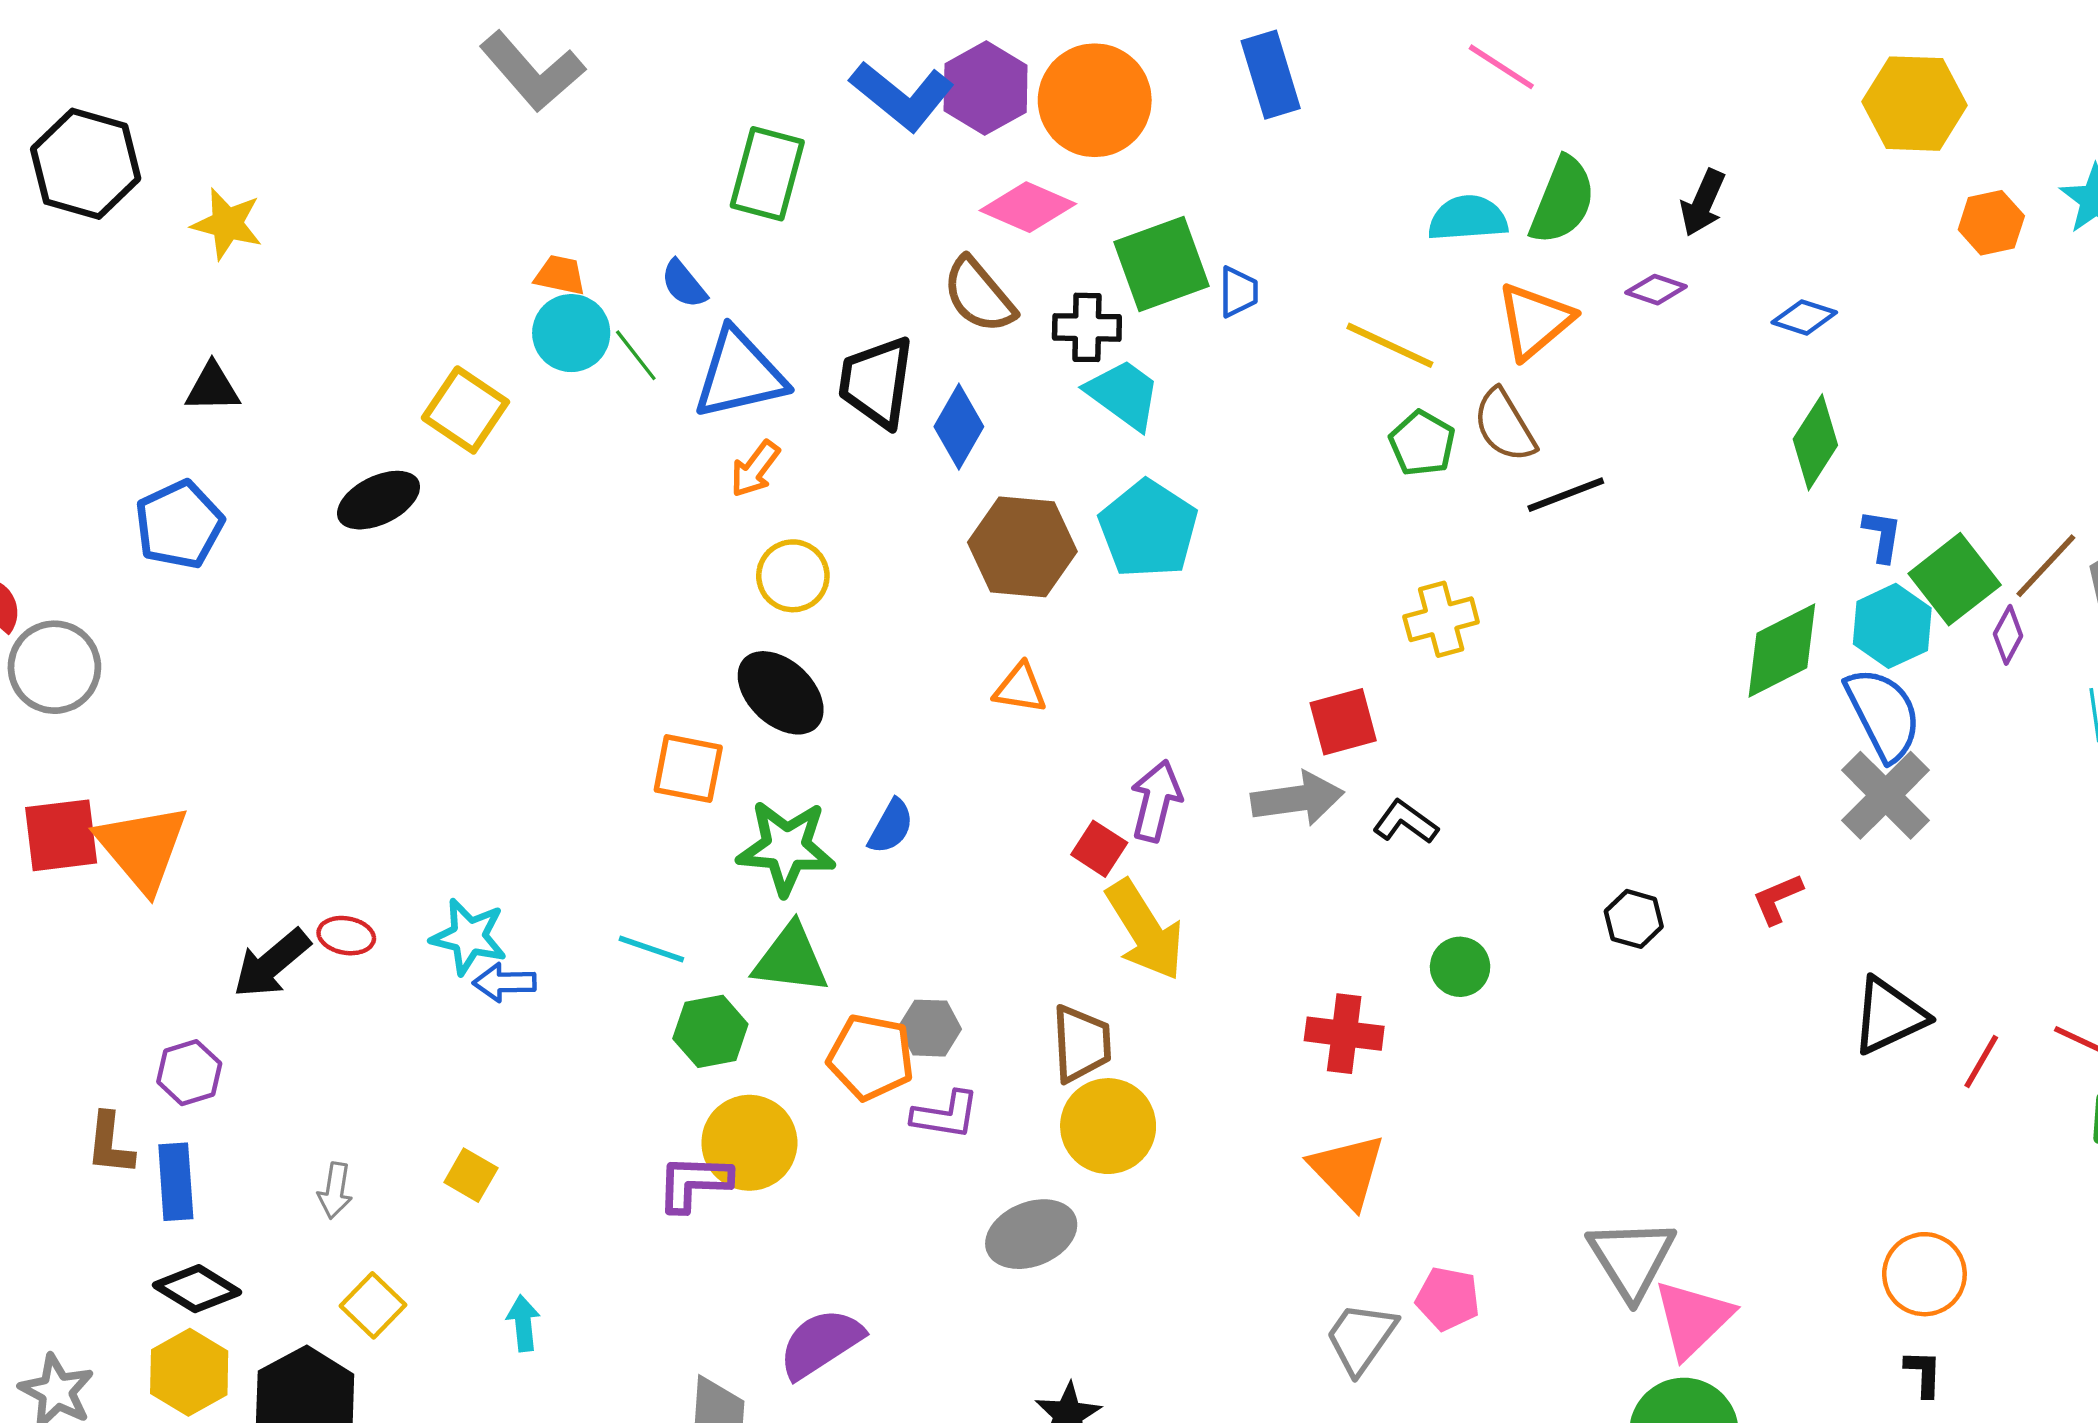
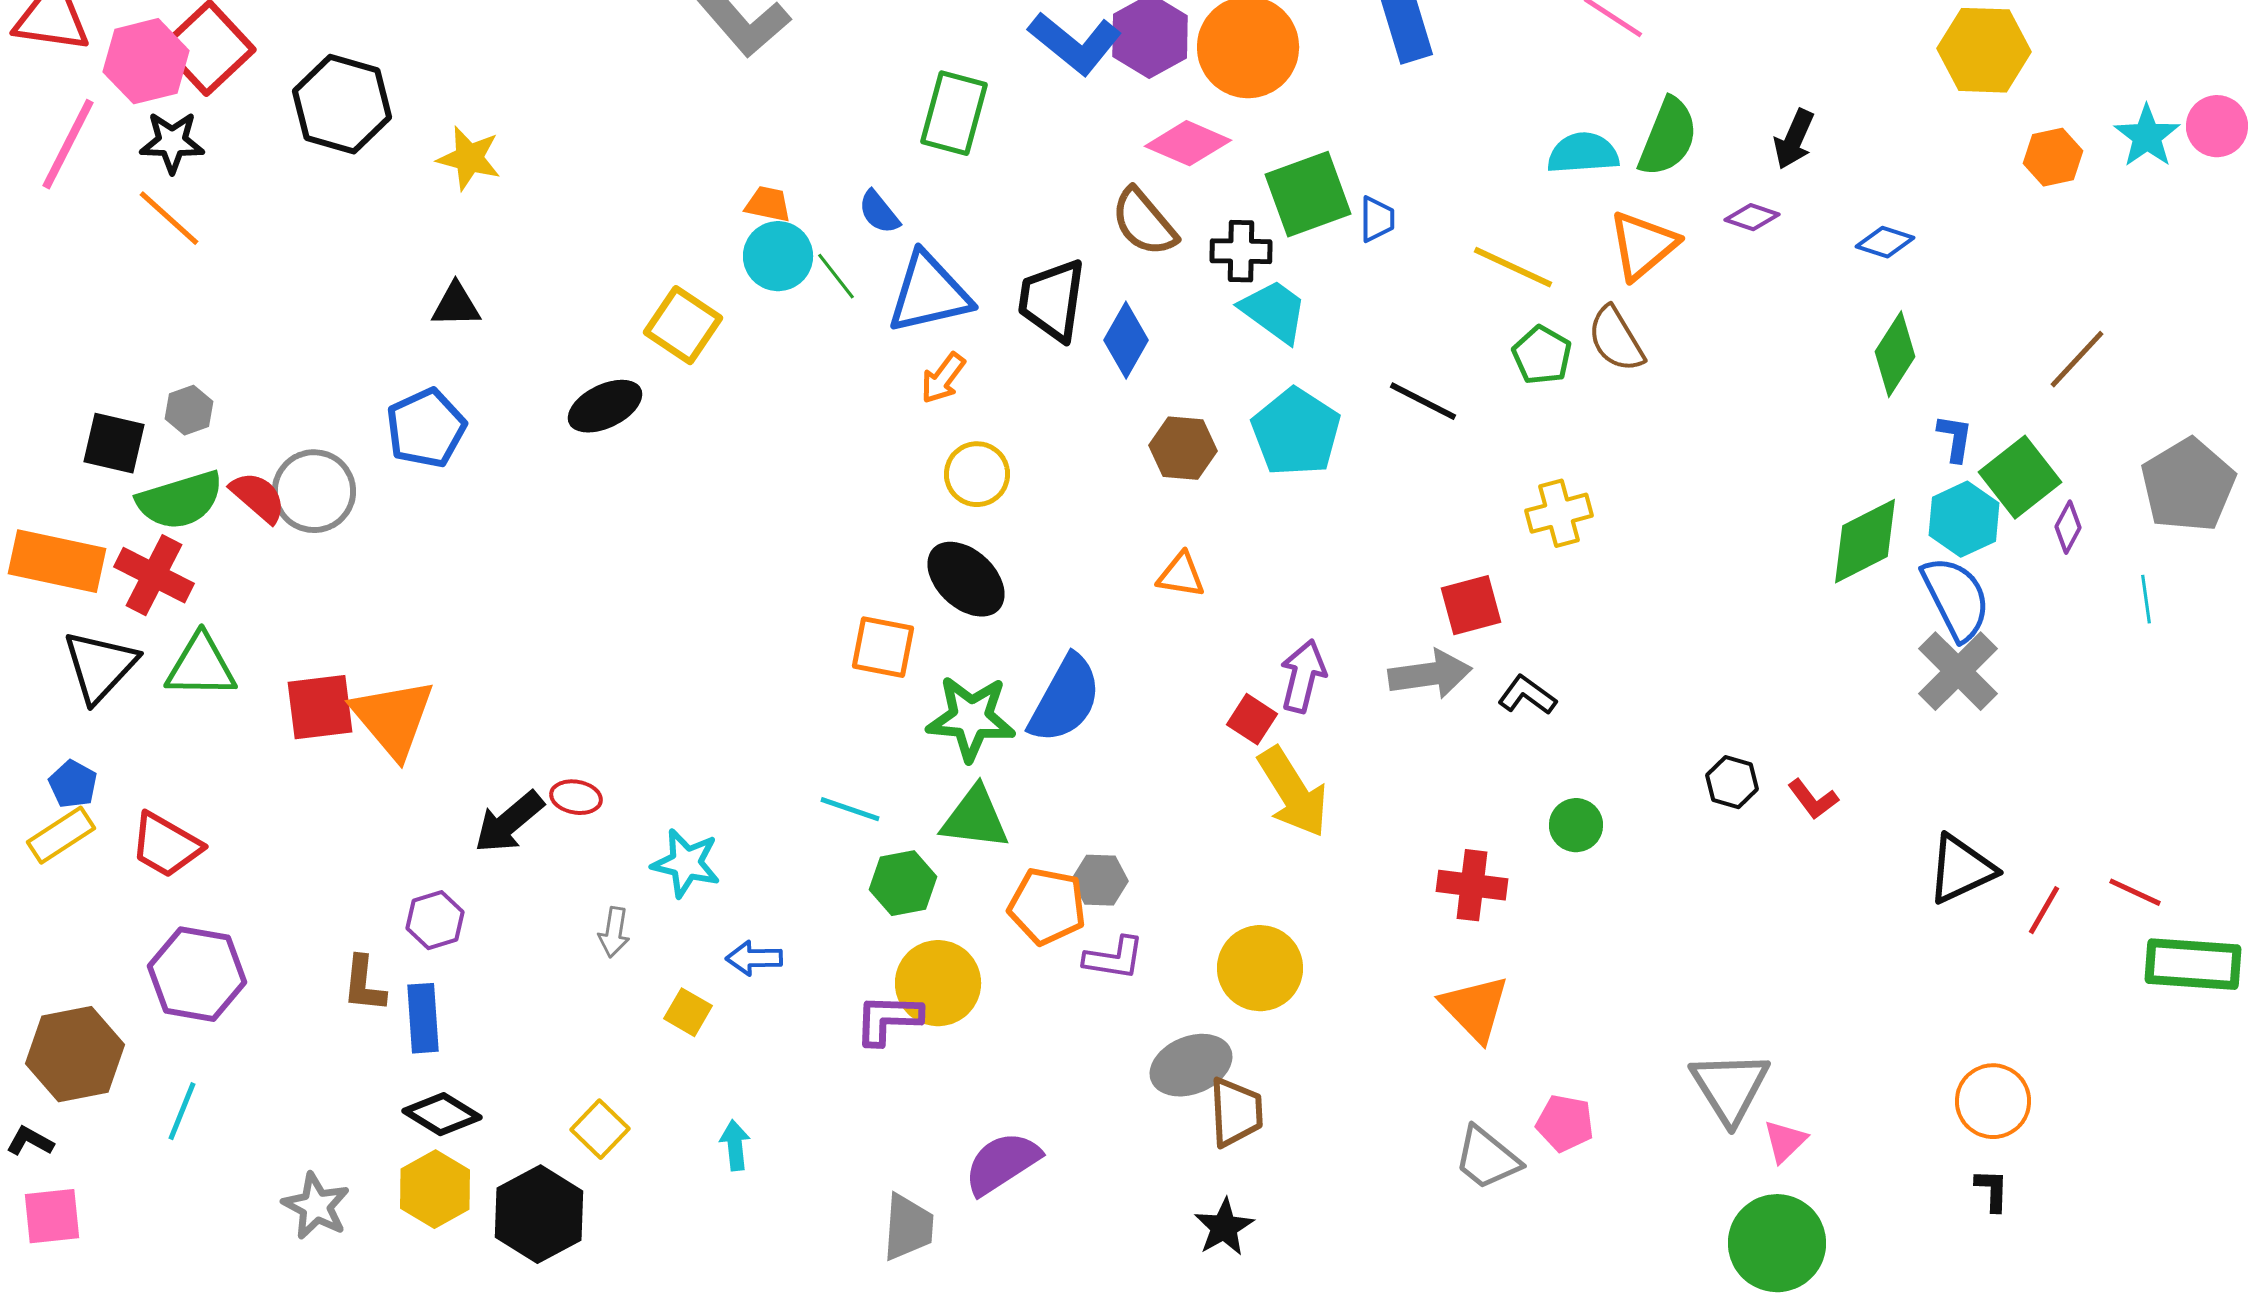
black line: (1566, 495) -> (1423, 401), moved, turned 48
brown hexagon: (1022, 547) -> (1183, 448), size x0.7
brown line: (2046, 566) -> (2077, 359), moved
gray circle: (54, 667) -> (314, 491), moved
blue semicircle: (891, 826) -> (1065, 699), size x1.8
red L-shape: (1777, 899) -> (1813, 799), moved, turned -104
cyan star: (469, 937) -> (686, 863), moved
blue arrow: (504, 982) -> (754, 958), moved
brown trapezoid: (1081, 1044) -> (1236, 1112), moved
gray arrow: (335, 1191) -> (614, 932), moved
pink triangle: (1693, 1319) -> (1785, 1141), size x0.6
gray trapezoid: (1361, 1338) -> (1487, 1158), turned -86

